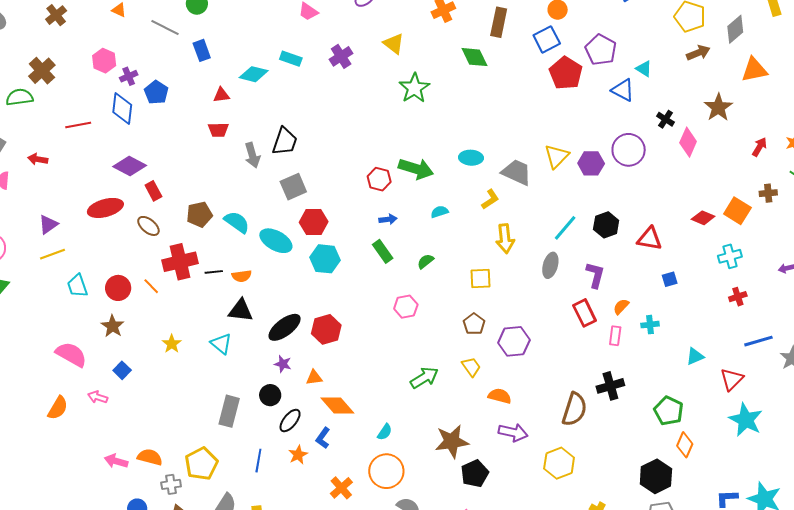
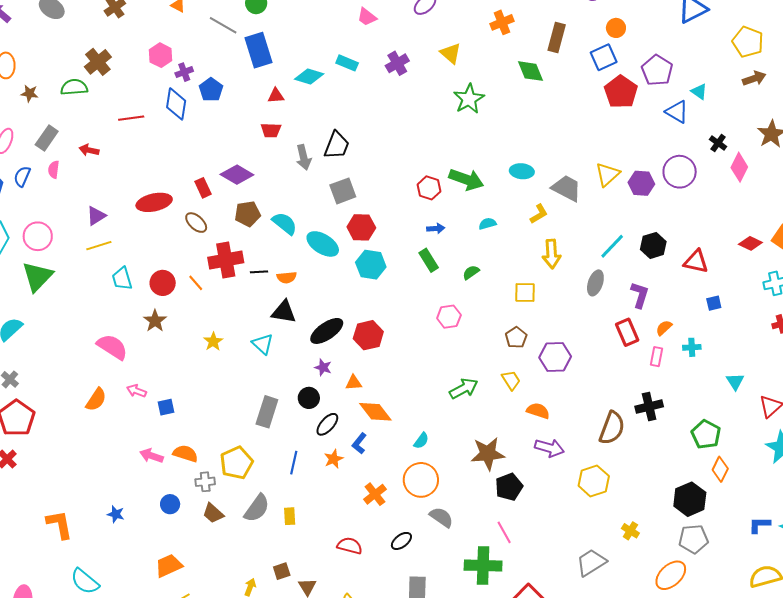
blue rectangle: (202, 50) -> (258, 50), size x1.6
purple diamond: (130, 166) -> (237, 175), moved
cyan triangle: (695, 356) -> (735, 381), turned -42
blue square: (122, 370) -> (166, 407), moved, turned 30

